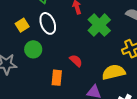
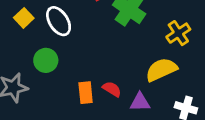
yellow square: (22, 25) -> (24, 18), moved
red semicircle: (76, 61) -> (112, 89), moved

